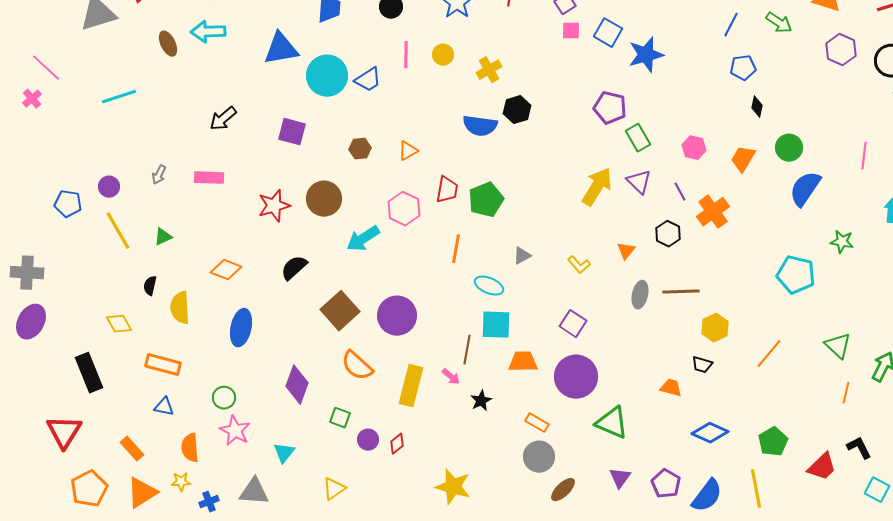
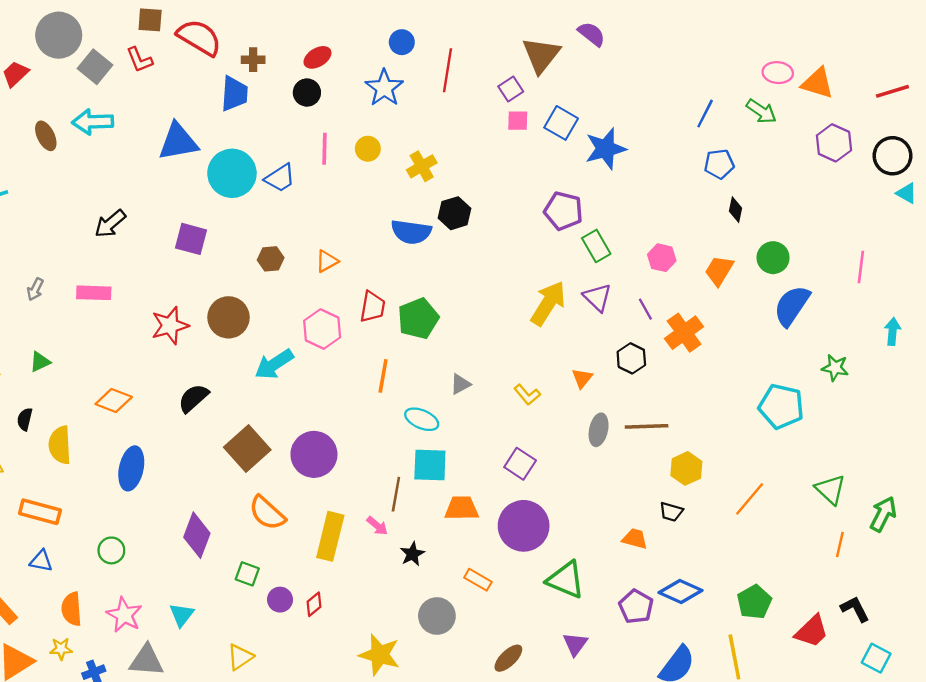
pink star: (235, 431) -> (124, 615), moved
gray circle: (539, 457) -> (437, 616), moved
purple pentagon: (666, 484) -> (636, 607), moved

